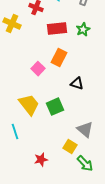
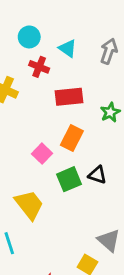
green star: (83, 30) -> (110, 112), moved
green square: (55, 107) -> (69, 179), moved

